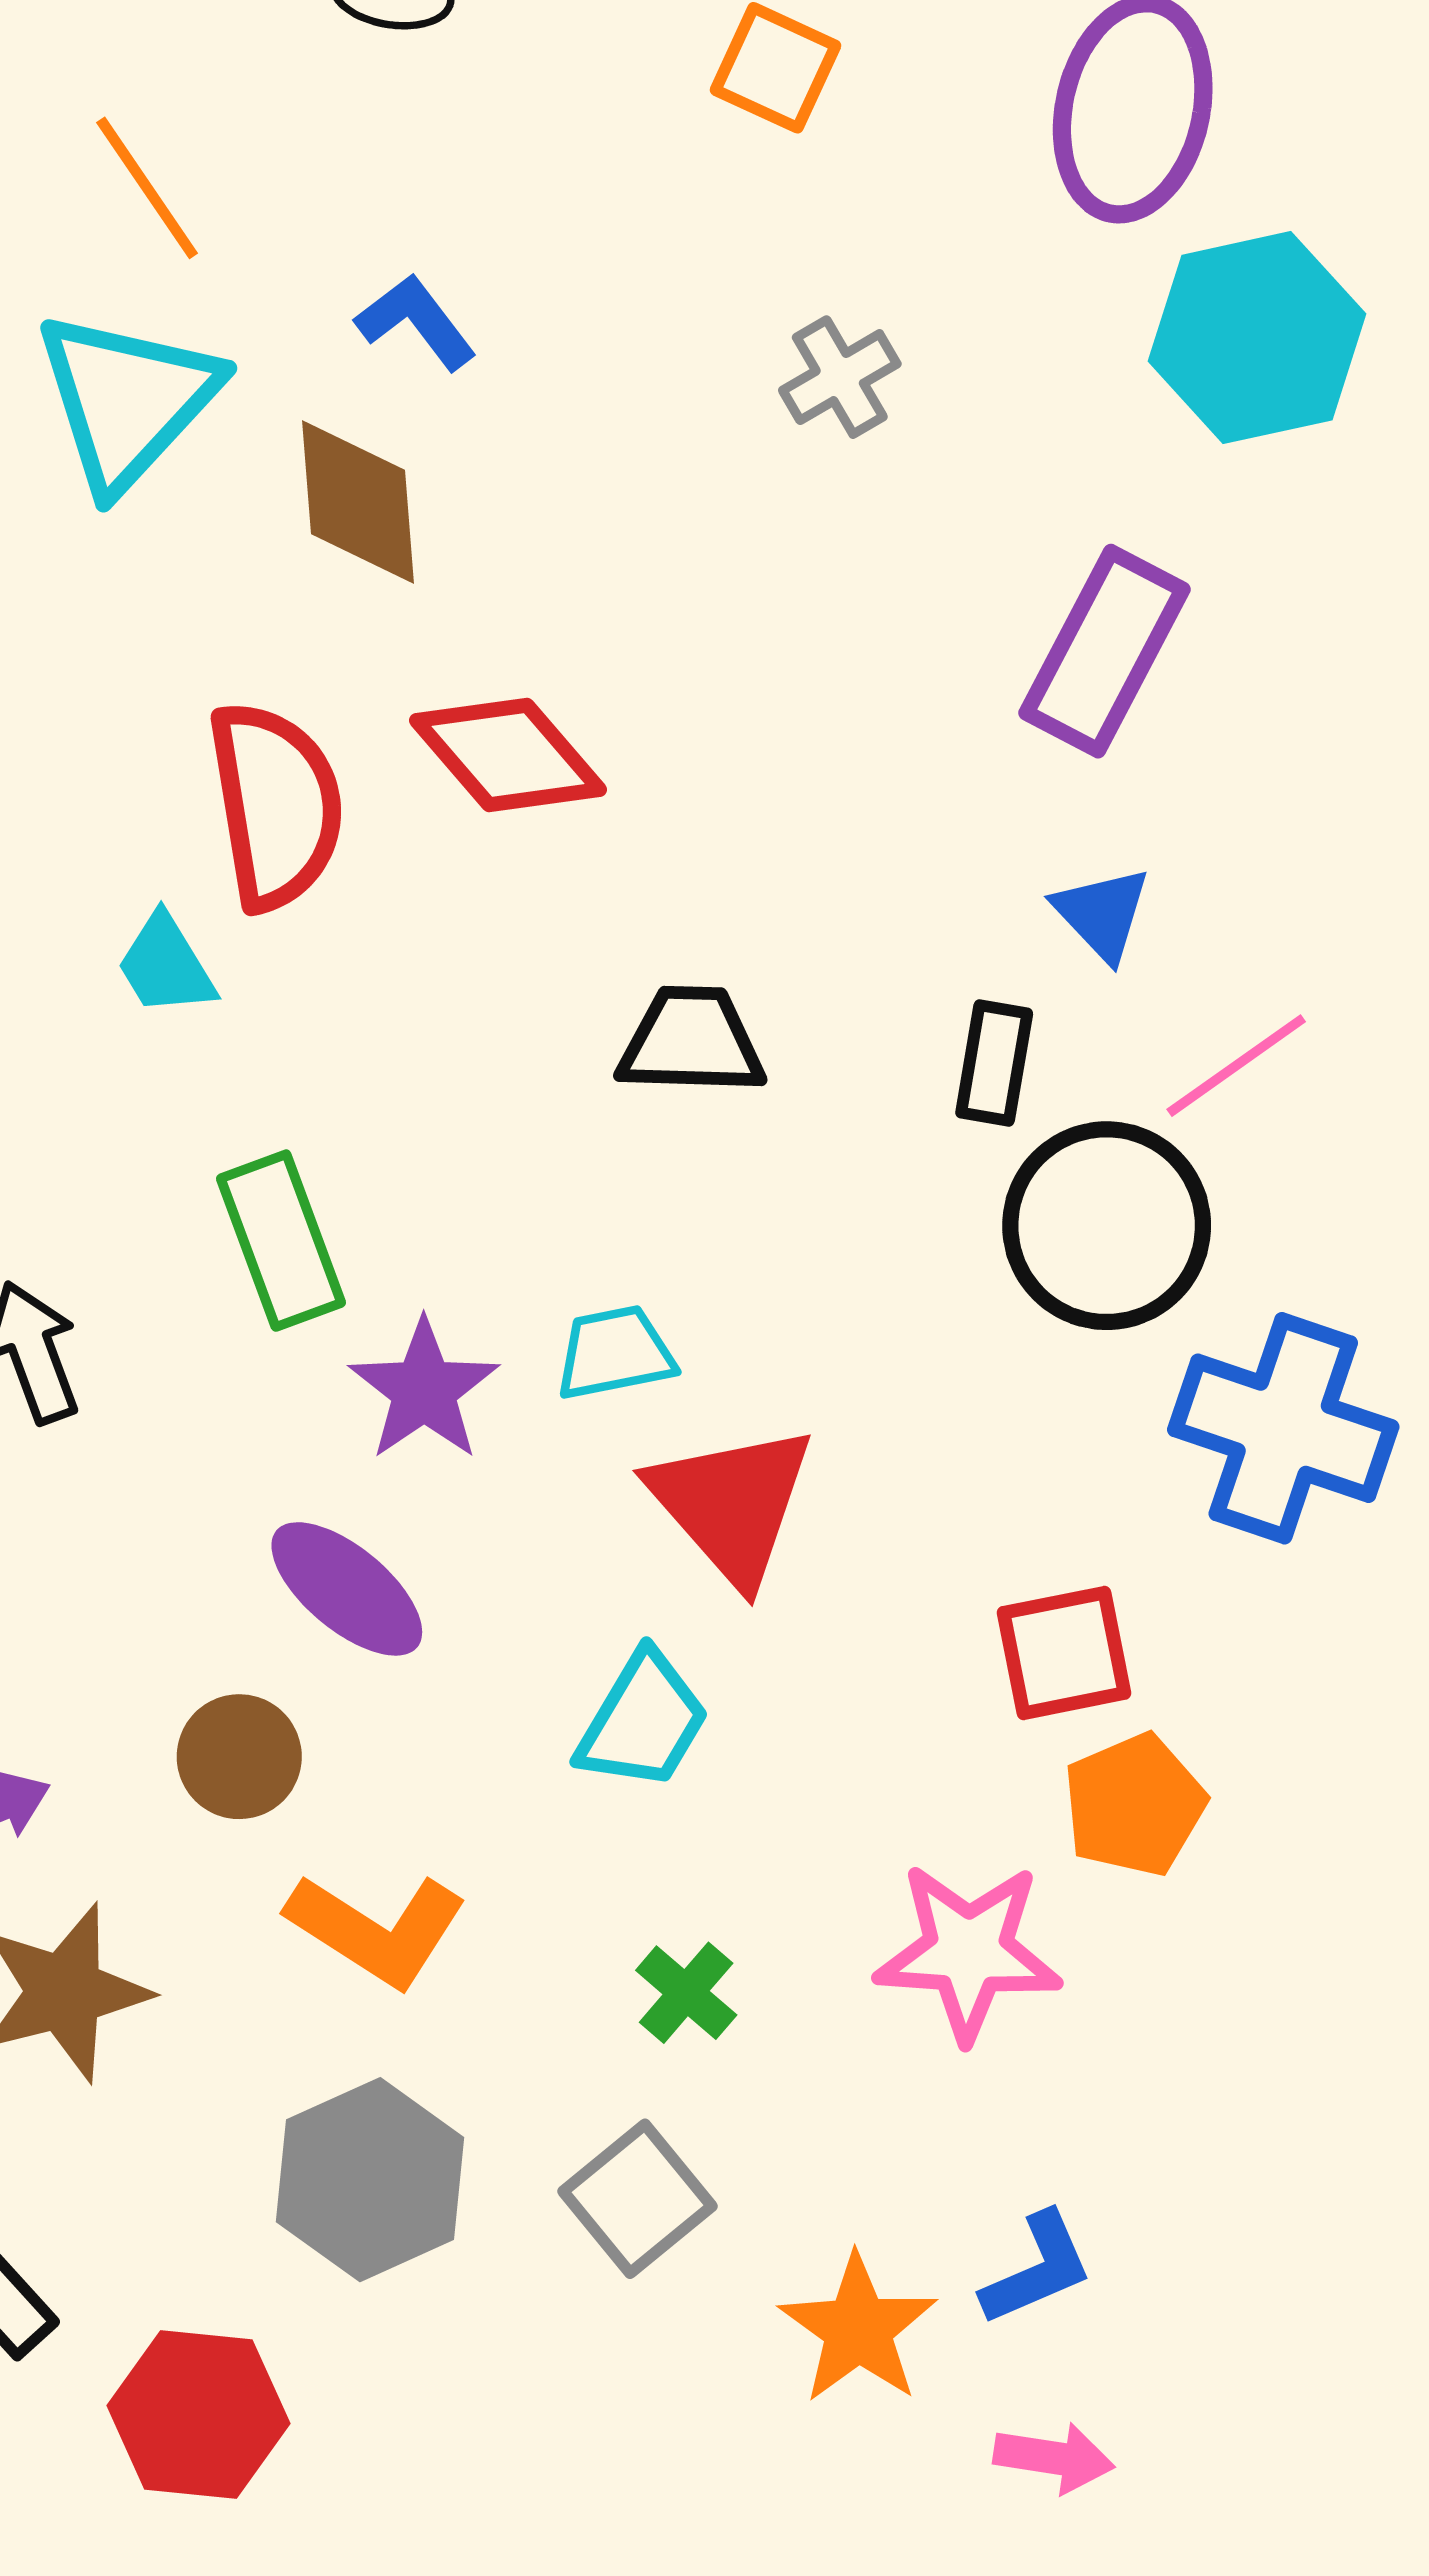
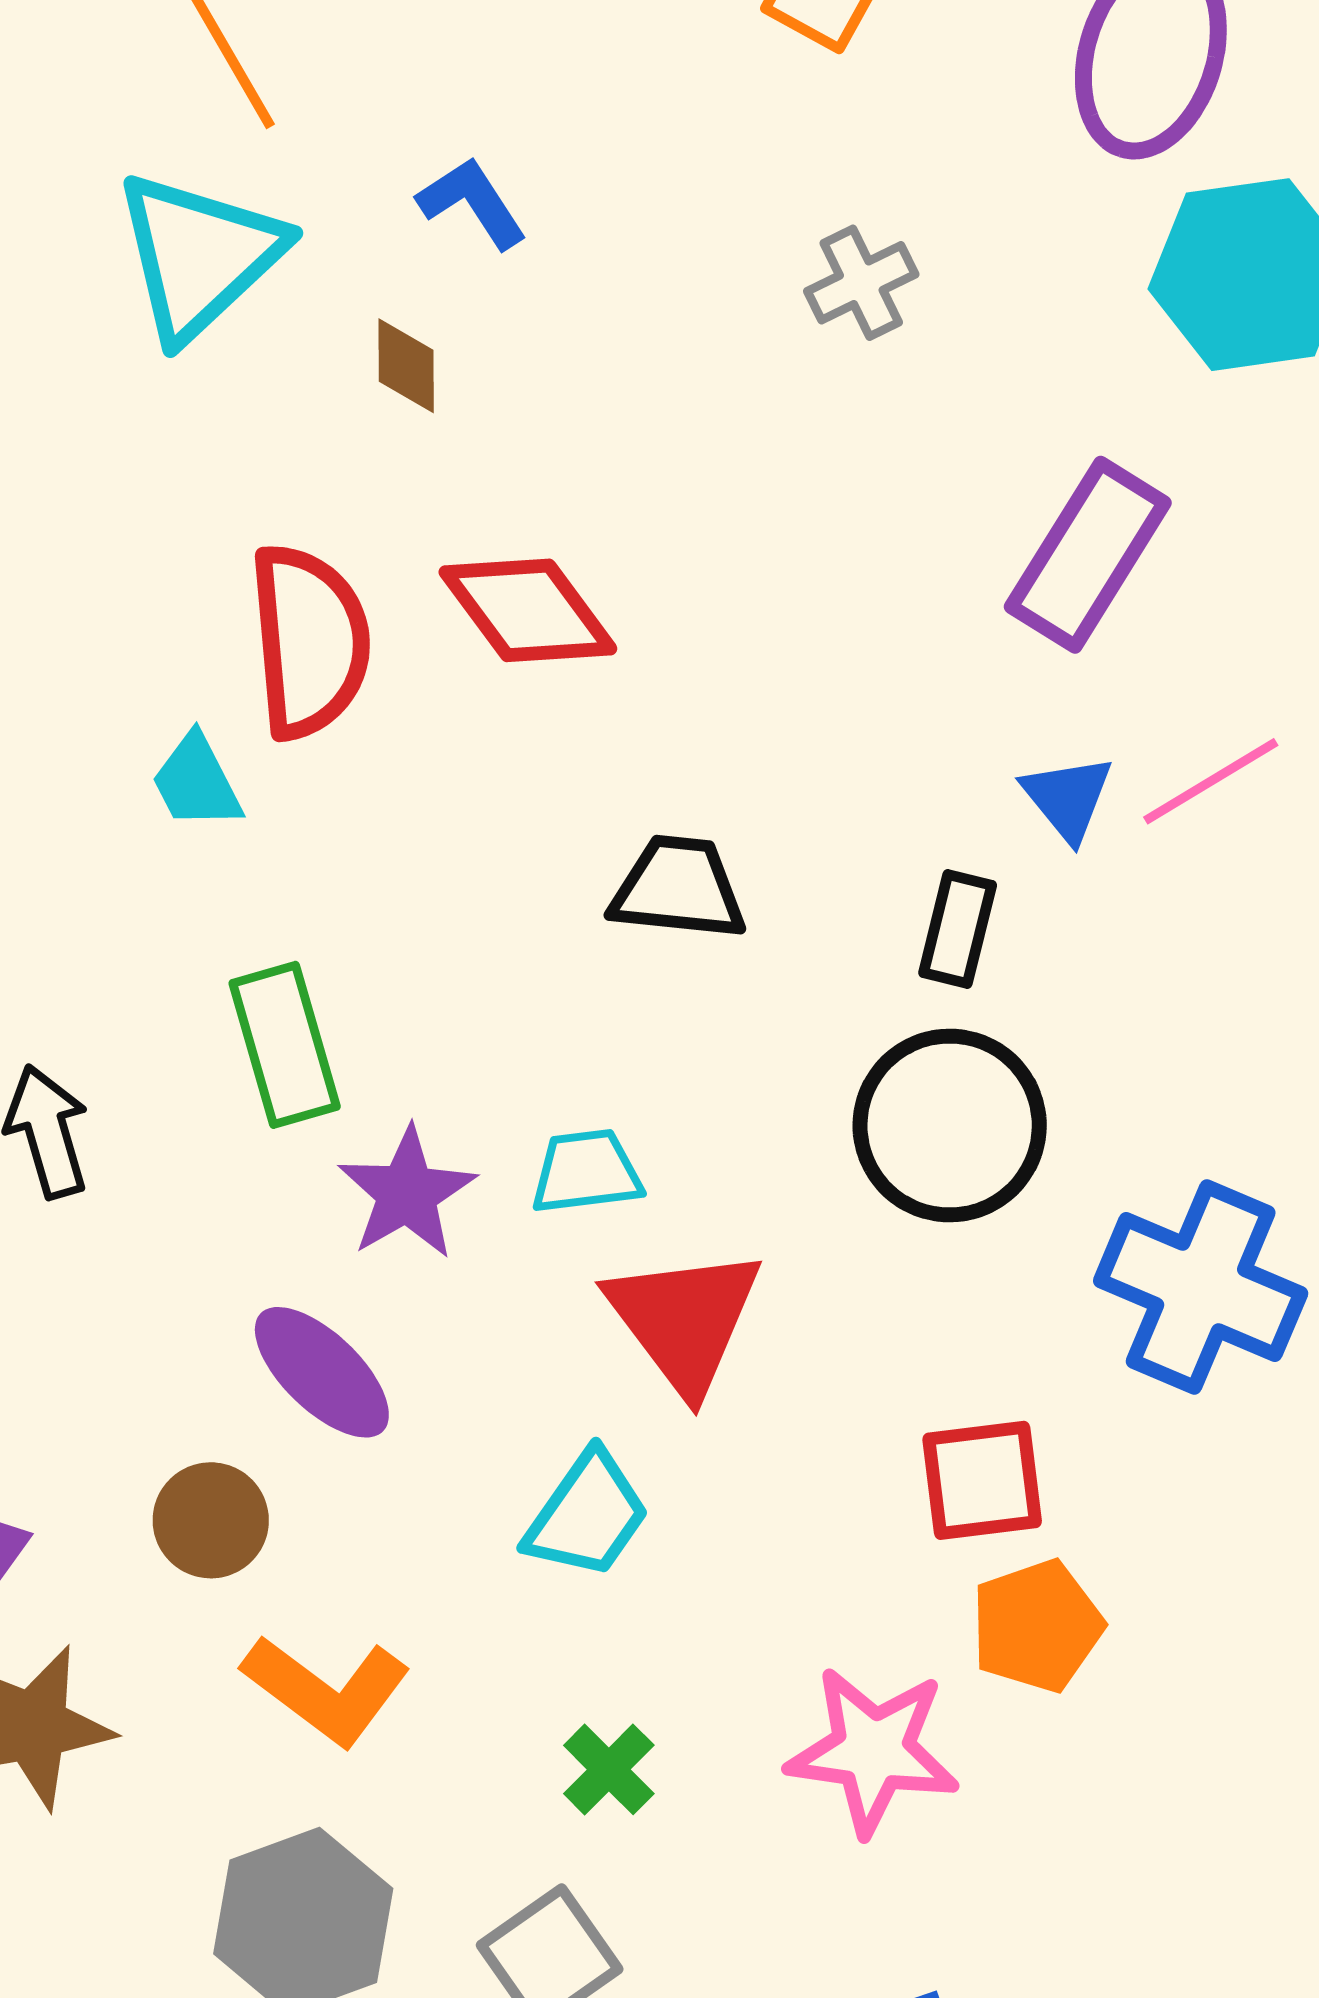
brown diamond: (358, 502) -> (406, 366), size x0.6
pink line: (1236, 1066) -> (1211, 781), moved
black circle: (1107, 1226) -> (950, 1125), moved

